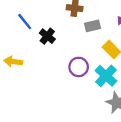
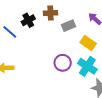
black cross: (47, 36) -> (28, 20), moved, turned 32

